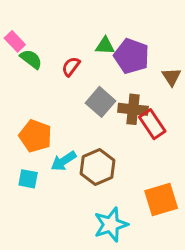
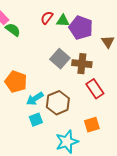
red semicircle: (71, 66) -> (47, 18), moved
red rectangle: (152, 124) -> (95, 89), moved
cyan square: (28, 179) -> (36, 120), moved, turned -32
orange square: (161, 199) -> (92, 125), moved, size x0.7

